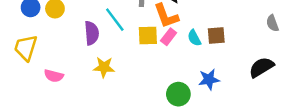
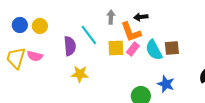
cyan semicircle: (194, 38) -> (154, 50), size x1.5
pink semicircle: (54, 76) -> (35, 56), moved
blue star: (209, 79) -> (166, 84), turned 30

